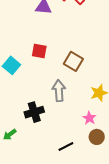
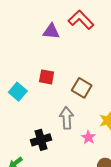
pink star: (89, 118) -> (88, 137), moved

